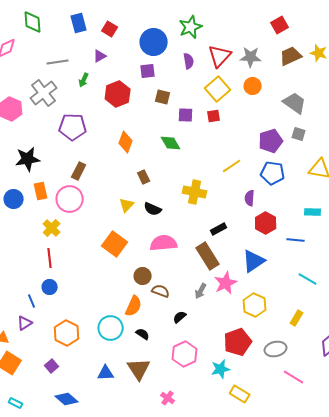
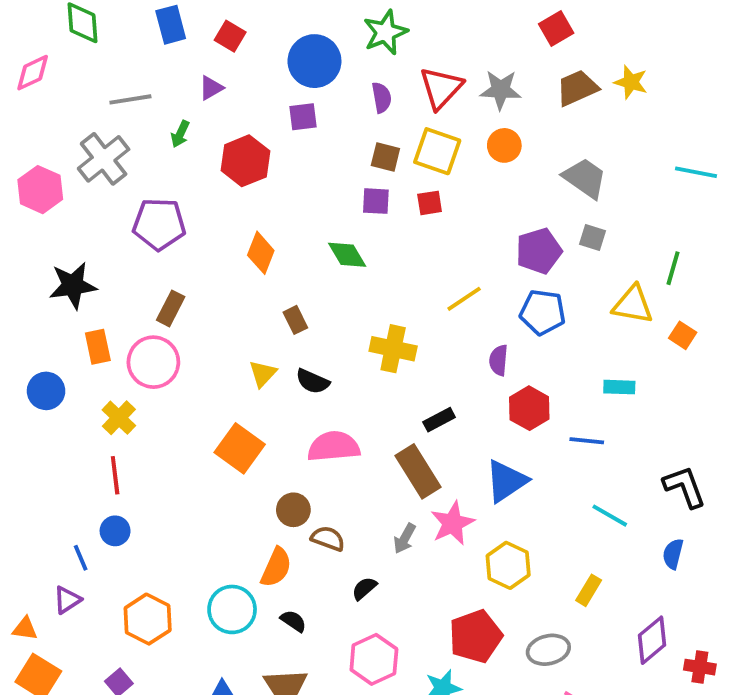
yellow square: (218, 89) -> (437, 151), turned -30
brown square: (163, 97) -> (385, 157), moved
blue circle: (14, 199) -> (46, 391), moved

